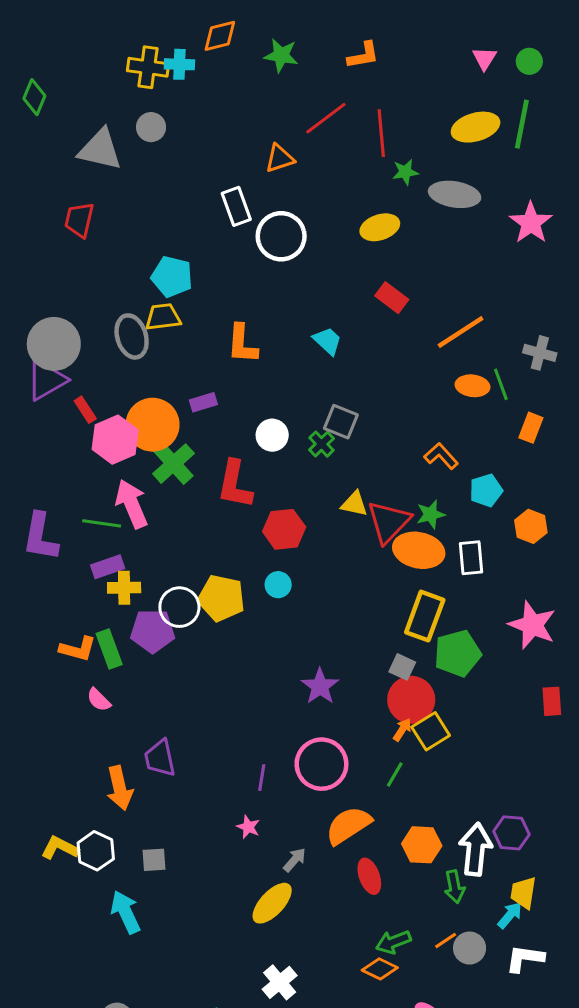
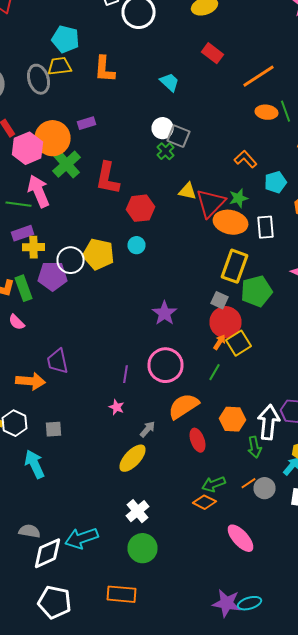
orange L-shape: (242, 344) -> (104, 69), moved
white circle: (272, 435) -> (162, 128), moved
orange arrow: (120, 788) -> (30, 381), turned -72

